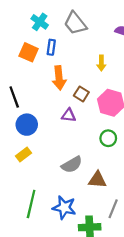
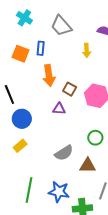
cyan cross: (40, 22) -> (24, 18), moved
yellow arrow: (101, 63) -> (87, 50), moved
green circle: (108, 138) -> (95, 138), moved

